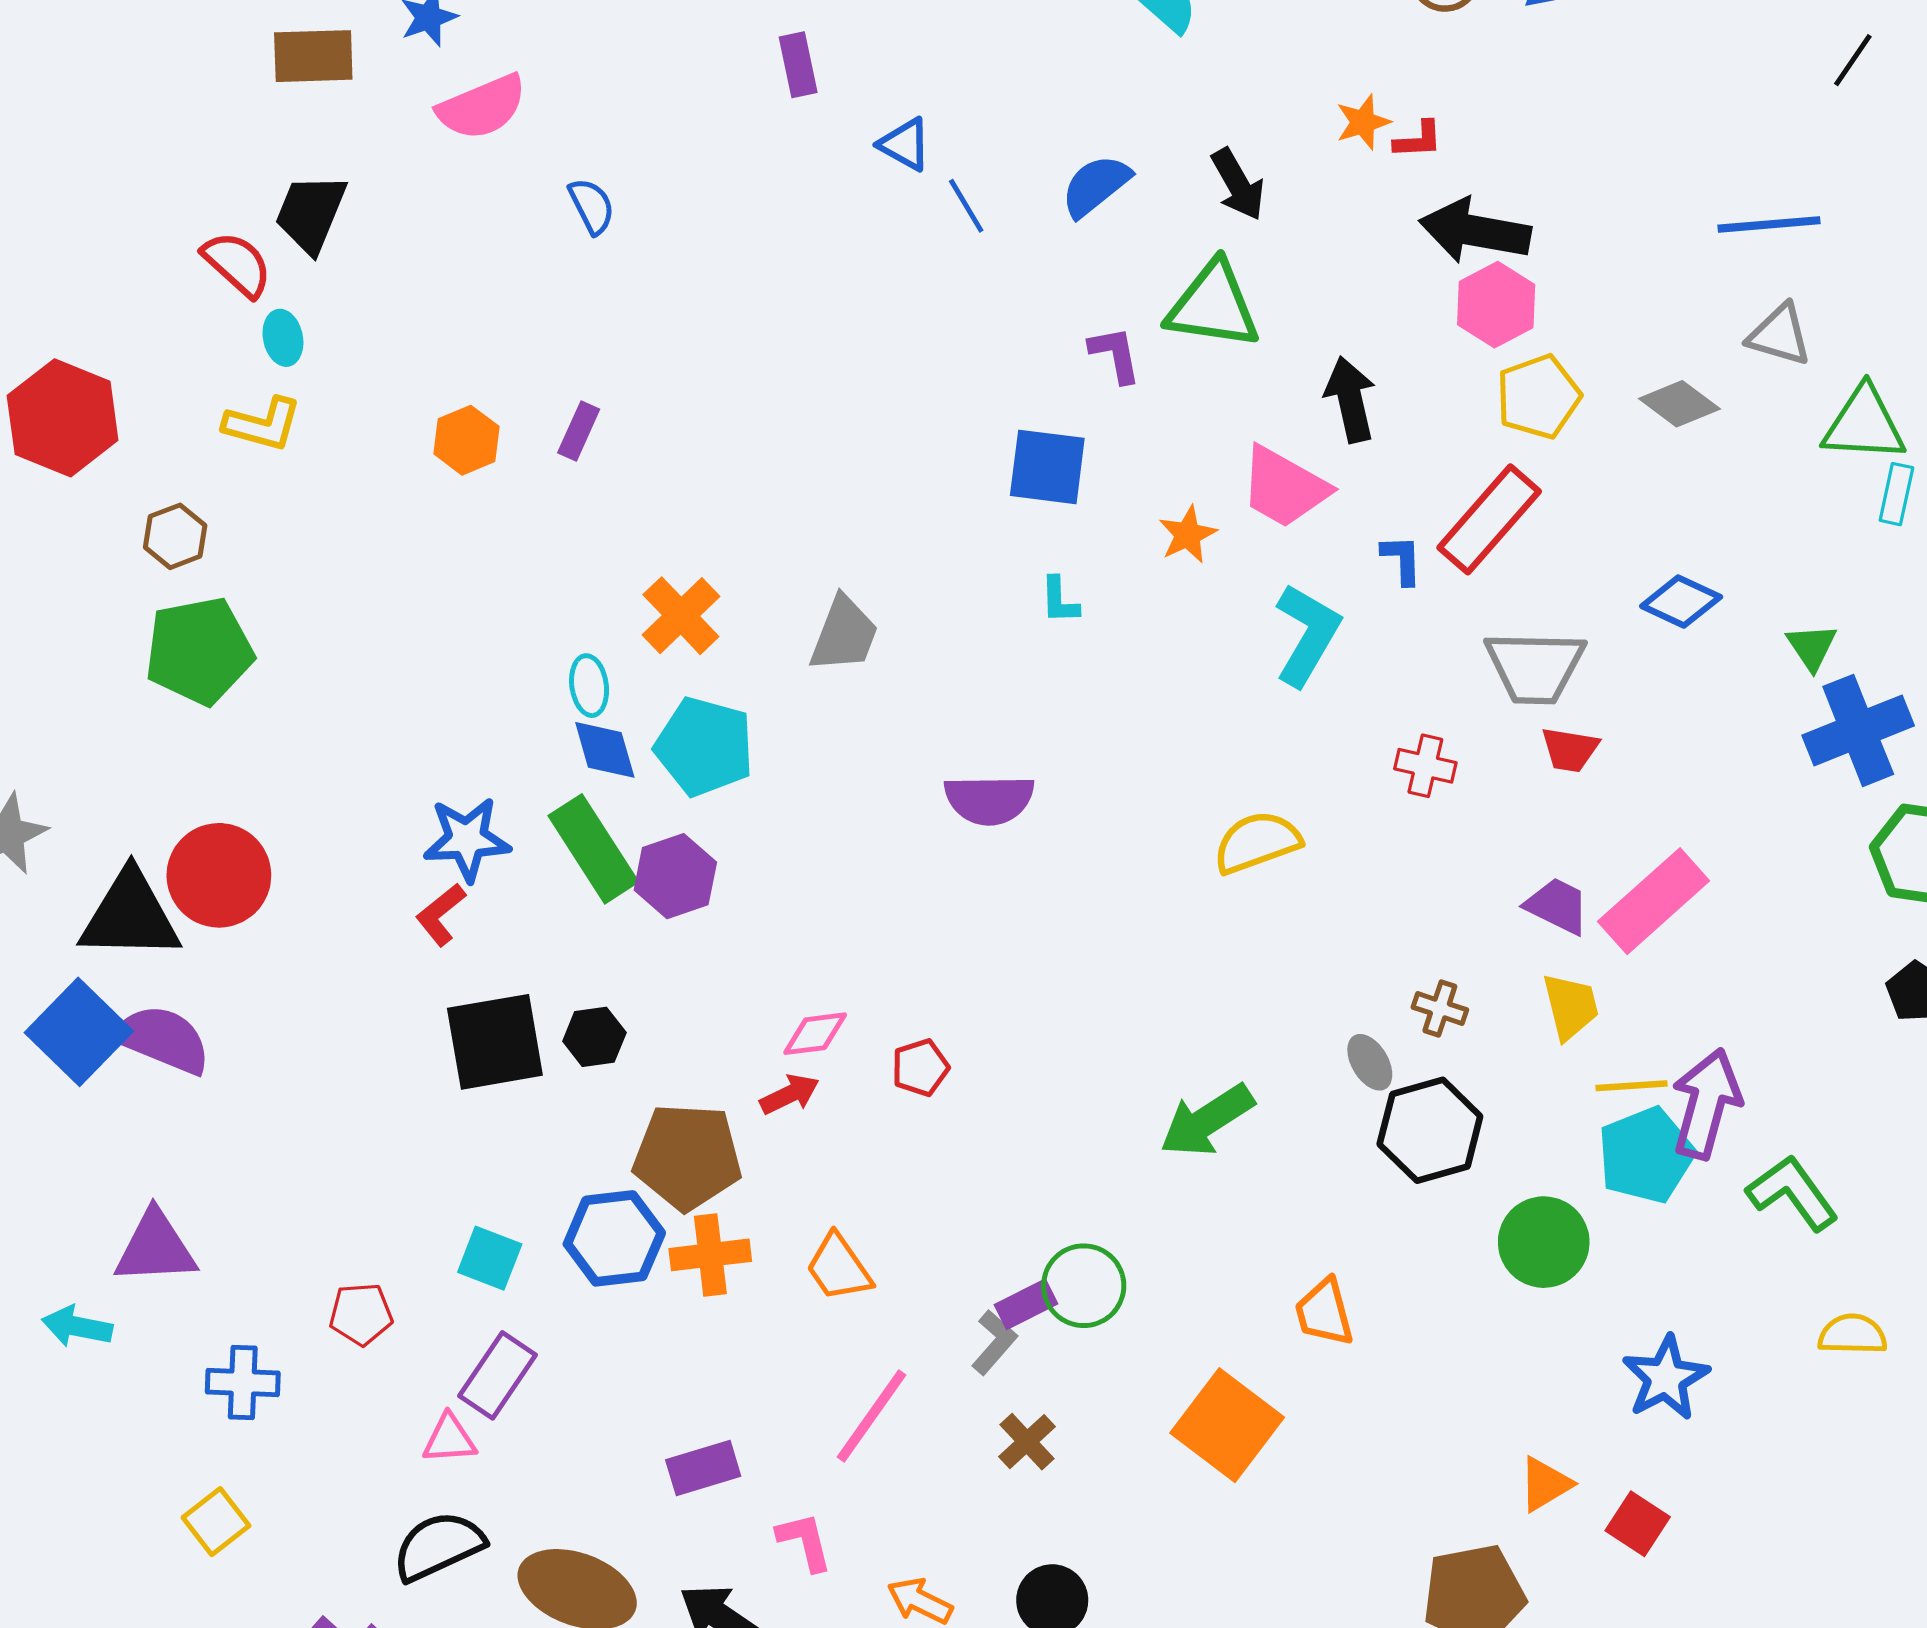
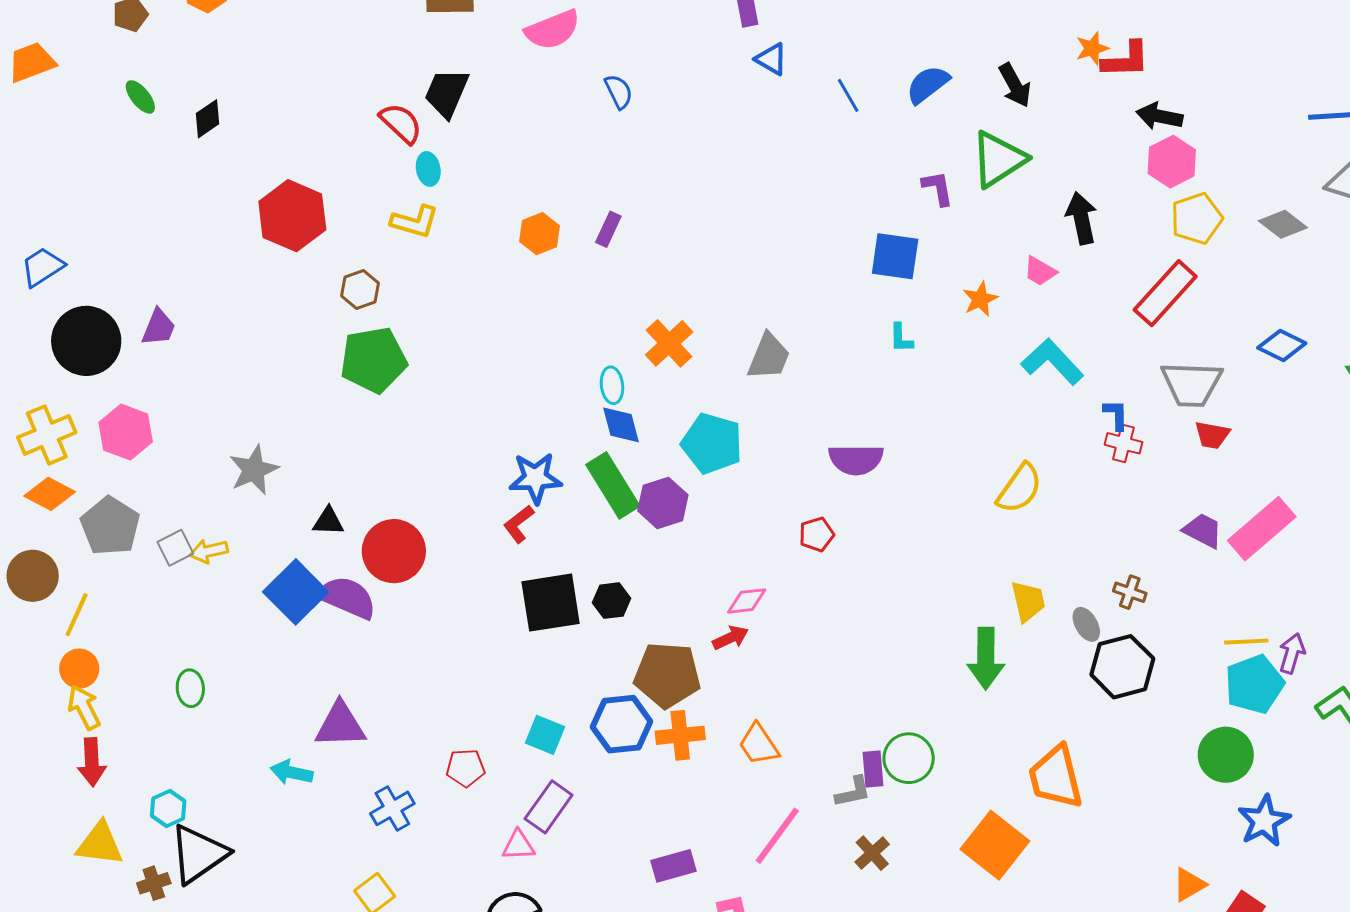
red L-shape: (1418, 140) -> (1126, 60), size x1.6
blue triangle: (905, 144) -> (771, 59), moved
black arrow: (1475, 231) -> (1160, 116), size x0.7
green triangle: (1213, 305) -> (998, 159), turned -42
pink trapezoid: (1284, 487) -> (1040, 271), size x0.6
blue L-shape: (1402, 560) -> (1116, 415), moved
cyan L-shape: (1307, 635) -> (1052, 362), turned -74
cyan pentagon: (704, 747) -> (712, 443), moved
yellow semicircle: (1257, 842) -> (1020, 488), turned 144
red circle: (219, 875) -> (394, 551), moved
black triangle: (130, 916) -> (328, 521), size x0.5
yellow trapezoid: (1571, 1006) -> (1028, 601), moved
red pentagon: (920, 1068) -> (817, 534), moved
purple arrow: (1706, 1104) -> (1292, 653), size x0.6
green arrow: (1207, 1121) -> (986, 658), turned -58
green circle: (1544, 1242) -> (1226, 755), moved
purple rectangle: (1026, 1304) -> (873, 769), turned -69
orange trapezoid: (1324, 1312) -> (1056, 777), size x1.5
gray L-shape: (994, 1342) -> (853, 792), turned 36
blue cross: (243, 1382) -> (392, 808), turned -33

